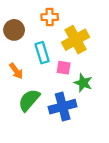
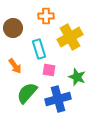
pink square: (64, 68) -> (49, 70), moved

